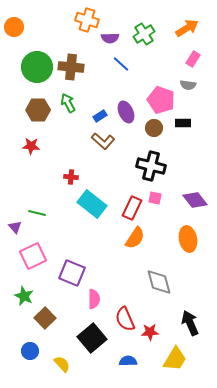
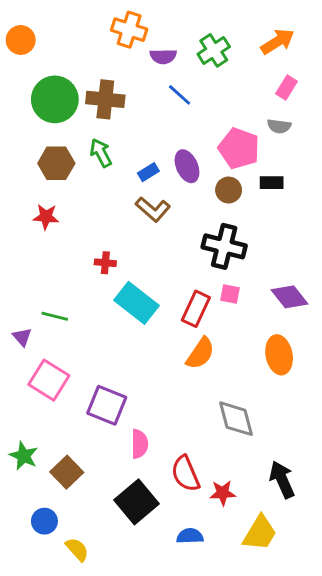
pink square: (33, 256) -> (49, 380), turned -32
green star: (24, 296) -> (24, 456), moved
yellow semicircle: (62, 364) -> (77, 549), moved

